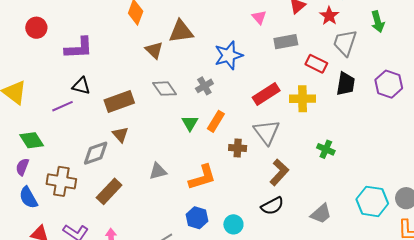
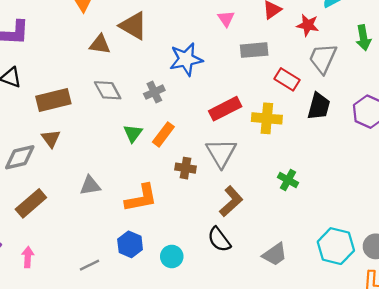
red star: (329, 16) -> (308, 25), turned -30
brown triangle: (181, 31) -> (133, 26), turned 32
brown triangle: (154, 50) -> (100, 44), turned -42
black semicircle: (272, 206) -> (219, 239), turned 75

